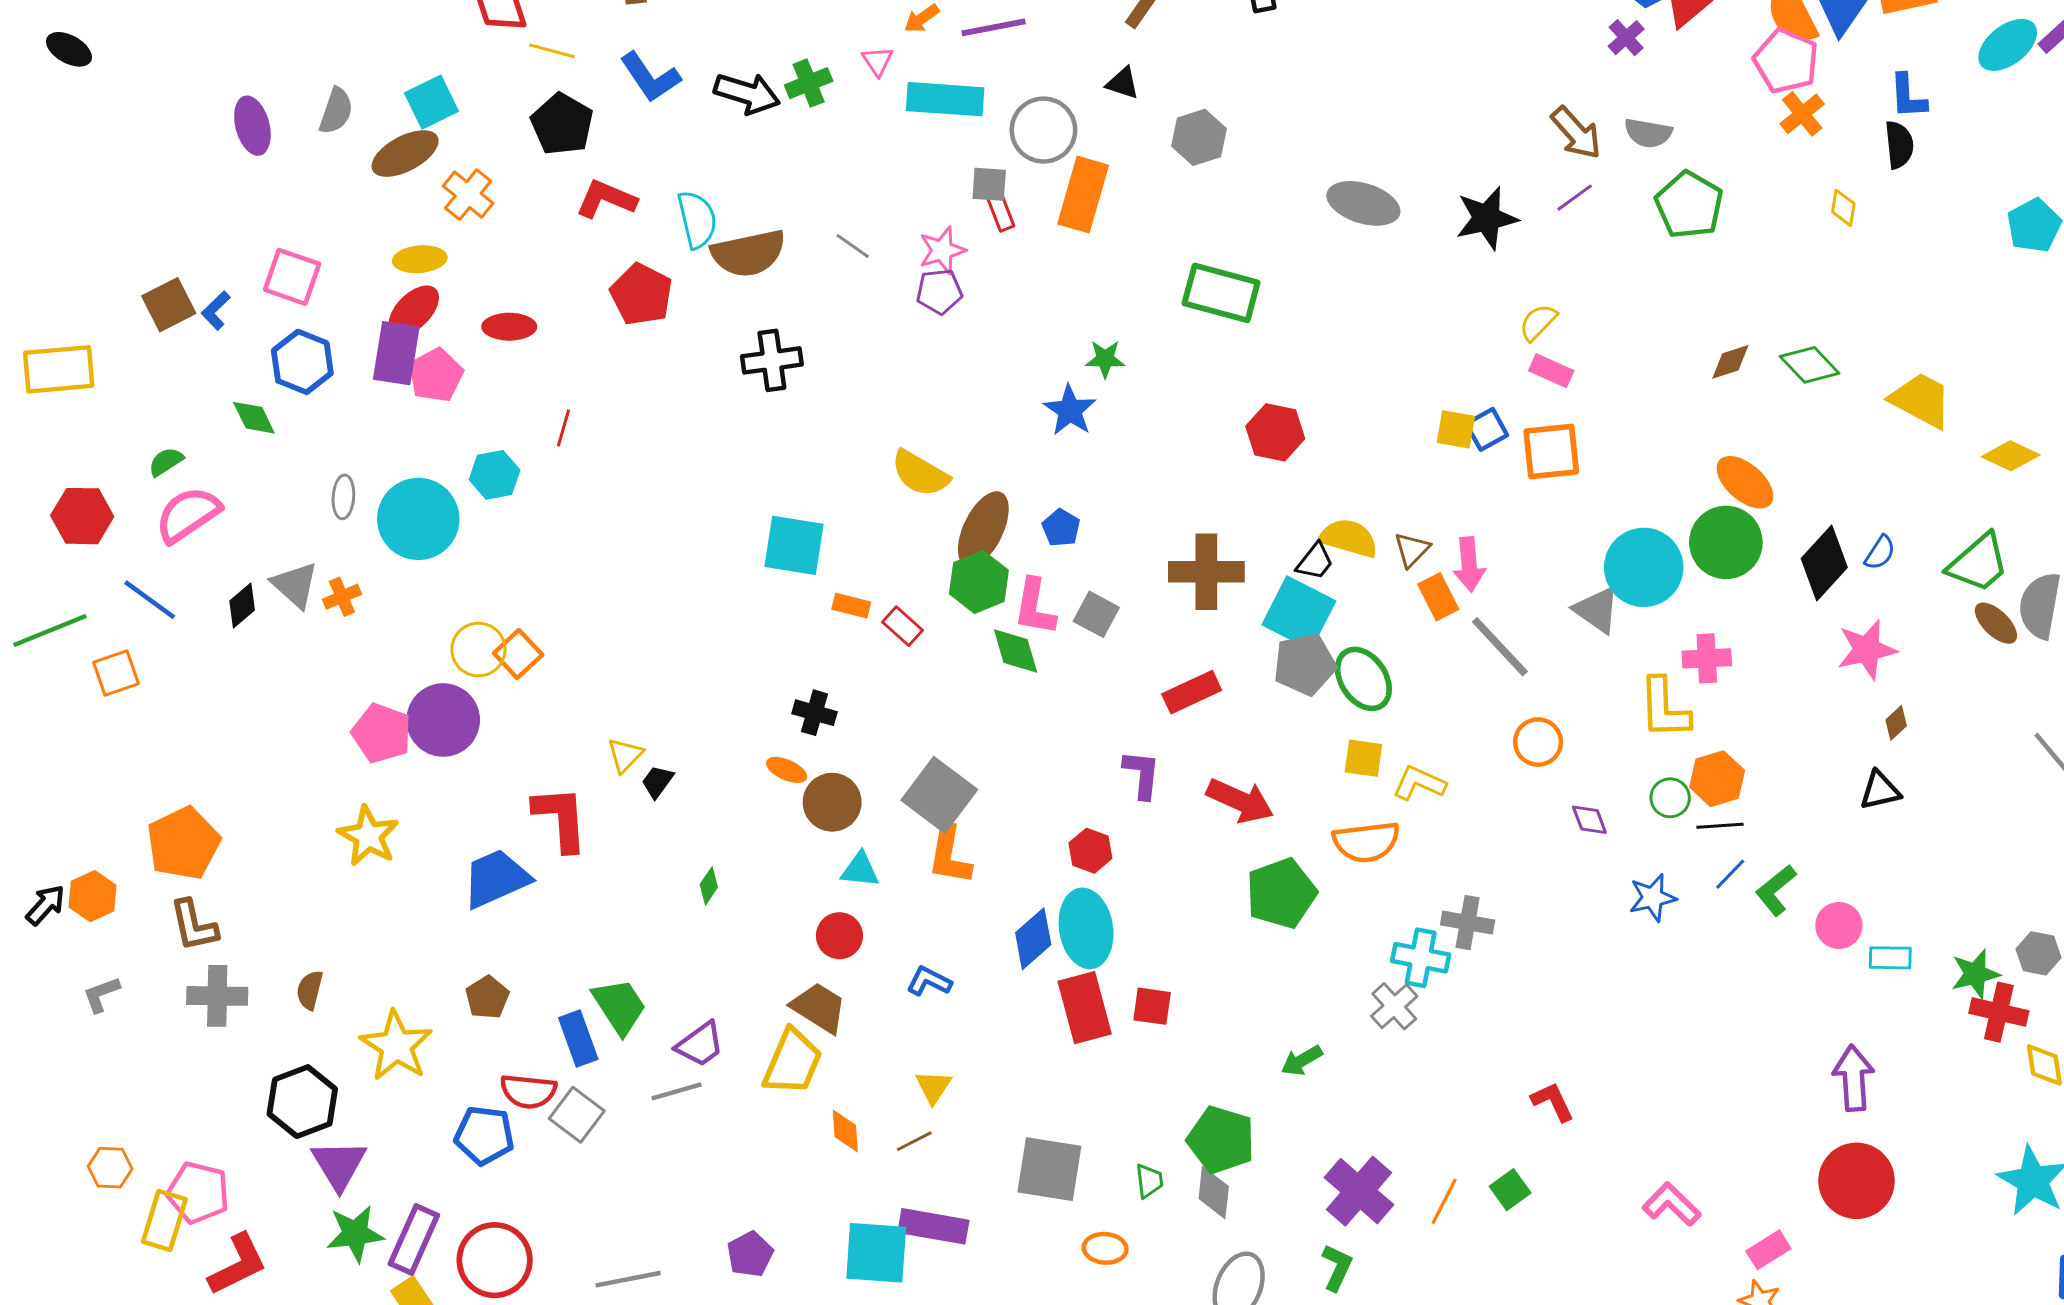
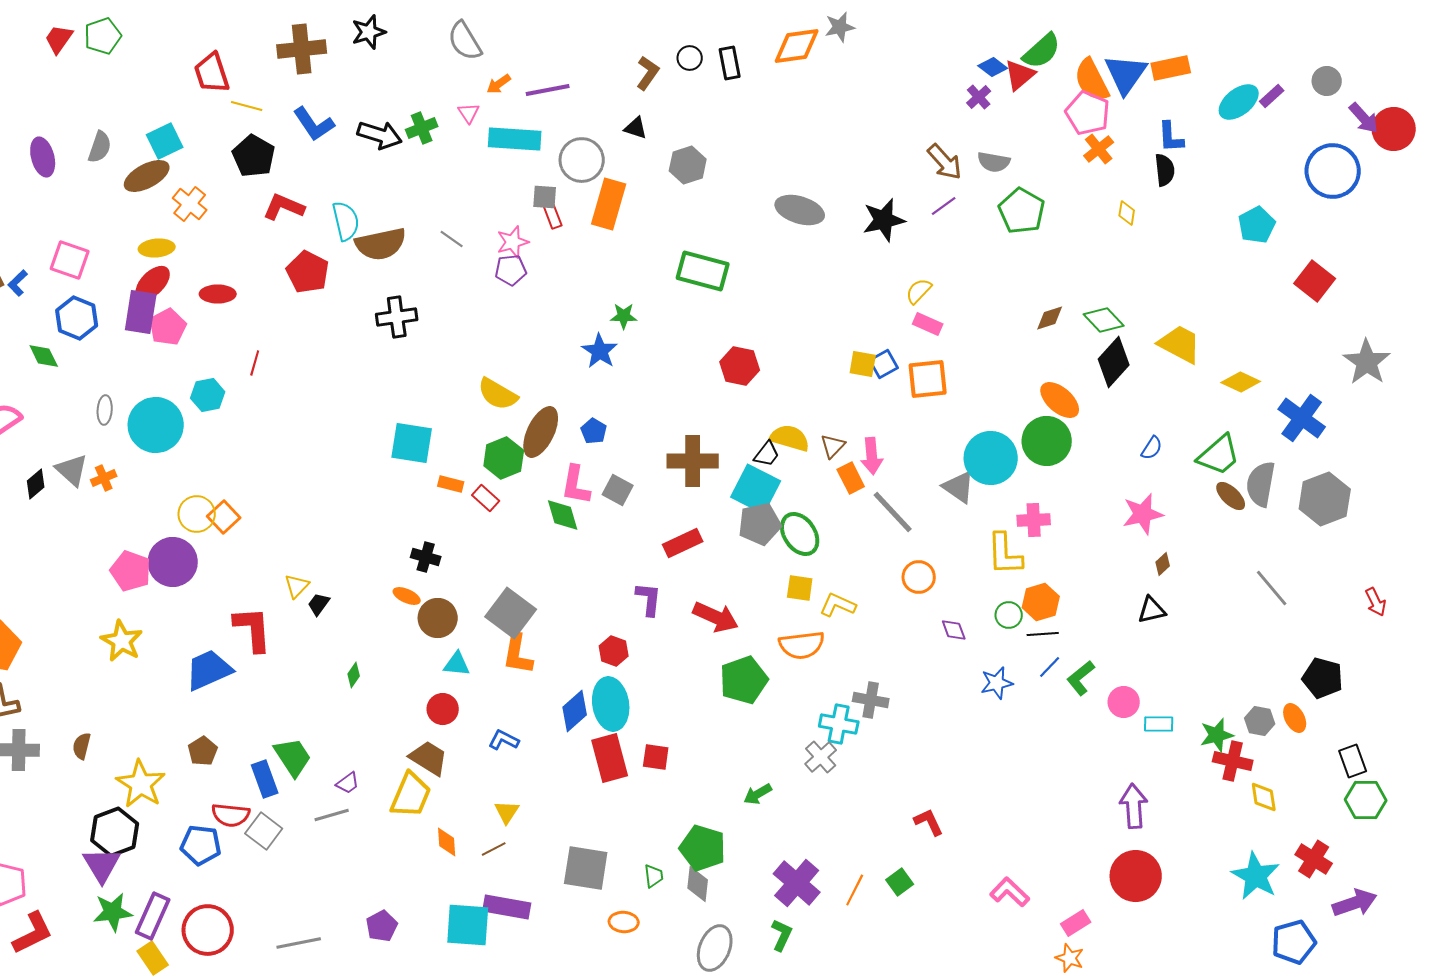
black diamond: (1824, 563) -> (1114, 362), moved
green hexagon: (979, 582) -> (504, 458), moved
purple trapezoid: (700, 1044) -> (348, 783), size x0.7
black hexagon: (302, 1102) -> (115, 832), moved

